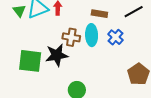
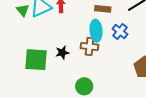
brown cross: (71, 37) -> (90, 46), moved
black star: (57, 55) -> (62, 53), size x0.6

